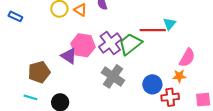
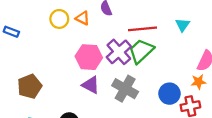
red line: (153, 30) -> (142, 29), moved
purple triangle: (69, 56) -> (91, 85), moved
brown pentagon: (39, 72) -> (30, 86), moved

